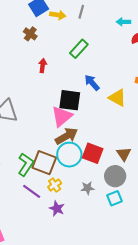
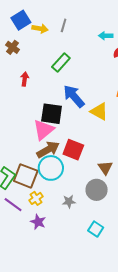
blue arrow: (92, 83) -> (74, 96), size x1.4
red square: (93, 153) -> (73, 150), moved
cyan square: (115, 198) -> (96, 229), moved, turned -35

